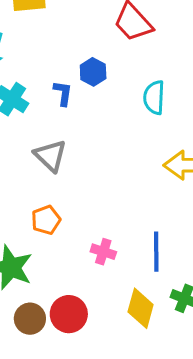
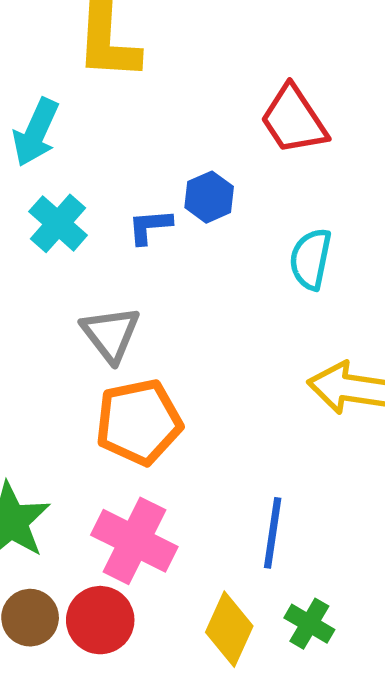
blue L-shape: (63, 93) -> (150, 226), turned -112
orange pentagon: (46, 220) -> (139, 422), moved, size x1.6
pink cross: (103, 252) -> (134, 541), moved, size x1.8

